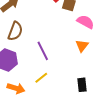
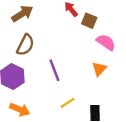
yellow line: (41, 78) -> (68, 103), moved

